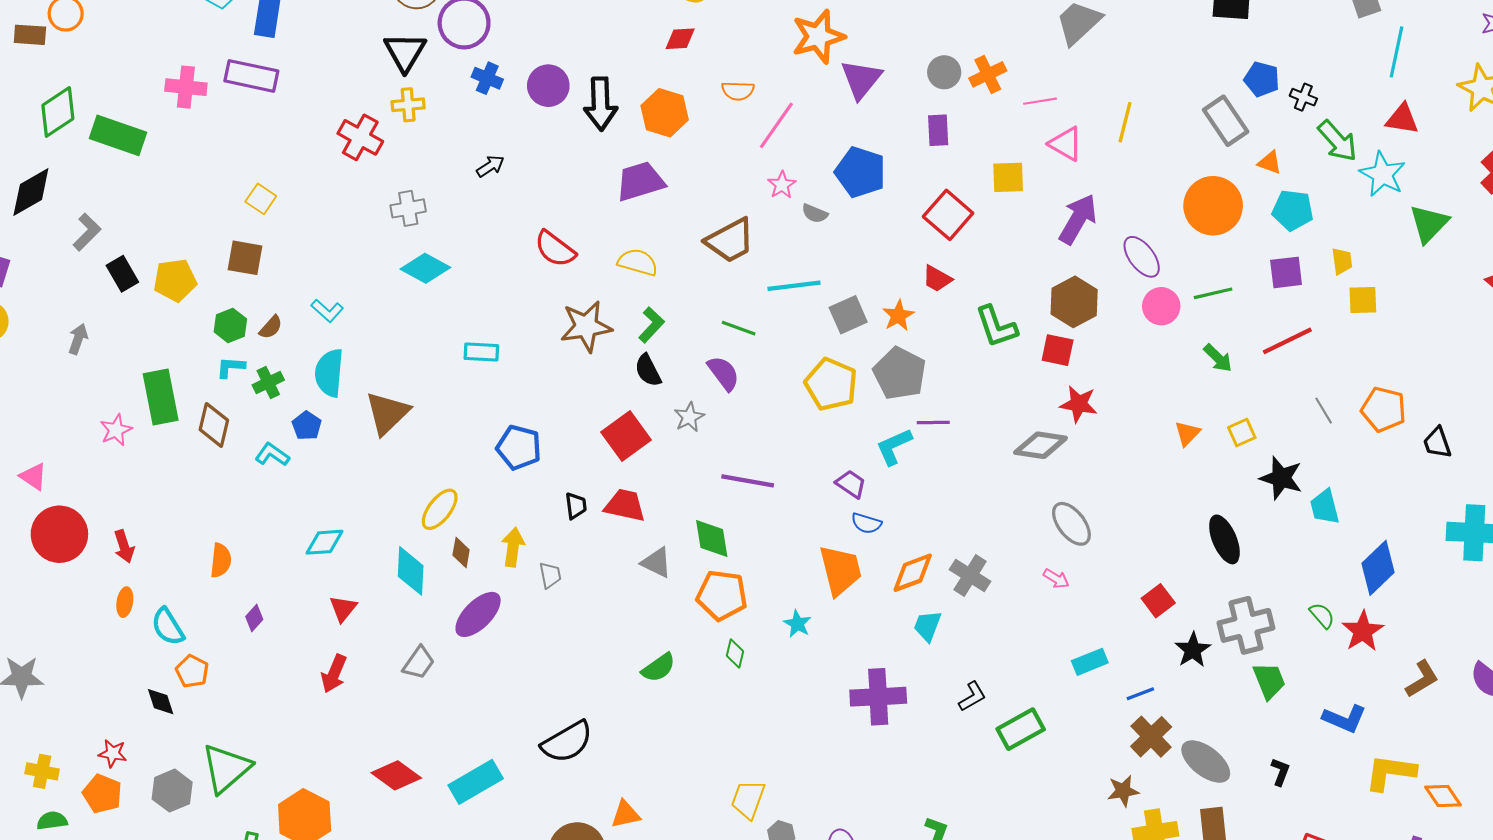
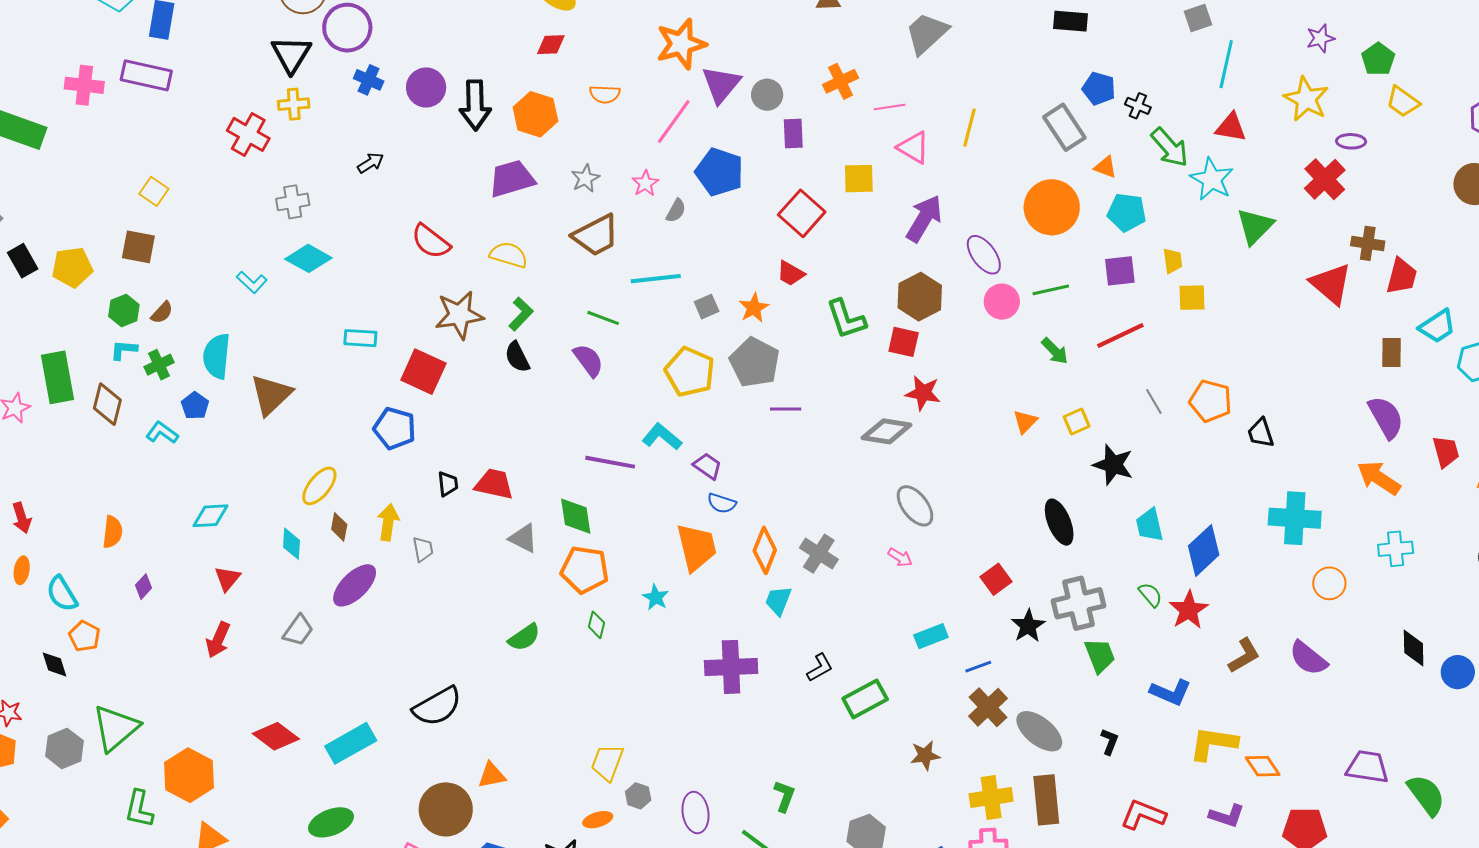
gray circle: (944, 72) -> (767, 95), moved
pink line: (776, 125) -> (674, 122), moved
gray semicircle: (815, 213) -> (676, 211), turned -85
cyan L-shape: (327, 311) -> (252, 282), moved
gray square: (848, 315) -> (707, 307), size x0.7
gray star: (689, 417) -> (585, 178), moved
red square: (626, 436) -> (423, 372), moved, turned -30
cyan L-shape: (894, 446) -> (662, 437), moved, turned 63
cyan trapezoid: (1325, 507) -> (1150, 525), moved
cyan diamond: (411, 571) -> (292, 544), size x0.7
orange diamond: (913, 573) -> (765, 550), turned -48
brown star: (1123, 791) -> (925, 755), moved

